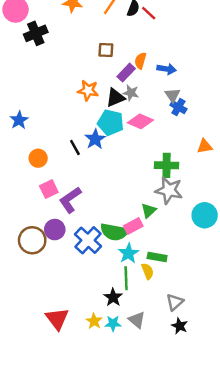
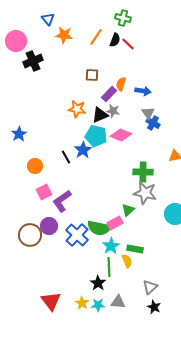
gray triangle: (137, 320) -> (118, 302), turned -35

